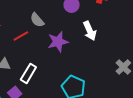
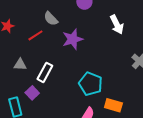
white arrow: (90, 31) -> (117, 24), moved

